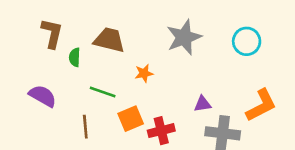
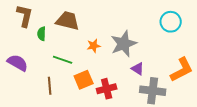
gray star: (184, 37) -> (124, 44), moved
purple triangle: (203, 104) -> (138, 69), turned 40

